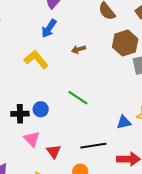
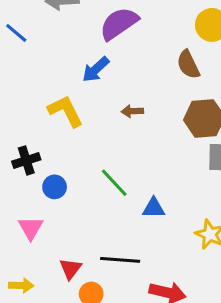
black cross: (20, 114) -> (26, 160), moved, turned -30
blue triangle: (124, 122) -> (154, 208), moved
red triangle: (54, 151) -> (70, 269), moved

